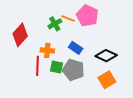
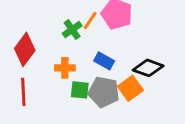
orange line: (68, 19) -> (90, 20), turned -72
red line: (37, 66) -> (23, 92), moved
orange square: (107, 80) -> (130, 88), moved

